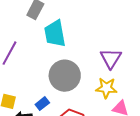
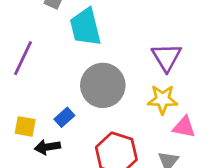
blue rectangle: (42, 104) -> (64, 117), moved

